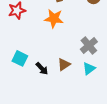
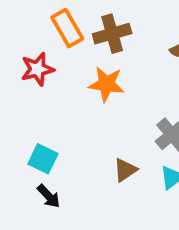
black arrow: (42, 68) -> (49, 196), moved

